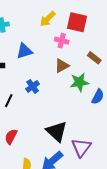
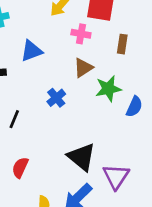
brown rectangle: (94, 58) -> (122, 44), moved, turned 64
blue cross: (33, 86) -> (56, 98), moved

